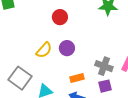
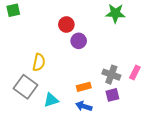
purple circle: (67, 48) -> (79, 41), moved
yellow semicircle: (44, 50) -> (39, 62), moved, turned -30

